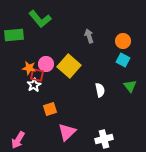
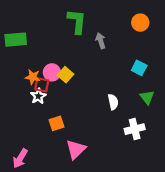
green L-shape: (40, 19) -> (77, 21), moved, turned -135
orange circle: (123, 41) -> (140, 23), moved
yellow square: (69, 66) -> (66, 75), moved, size x0.6
white cross: (104, 139) -> (135, 129), moved

